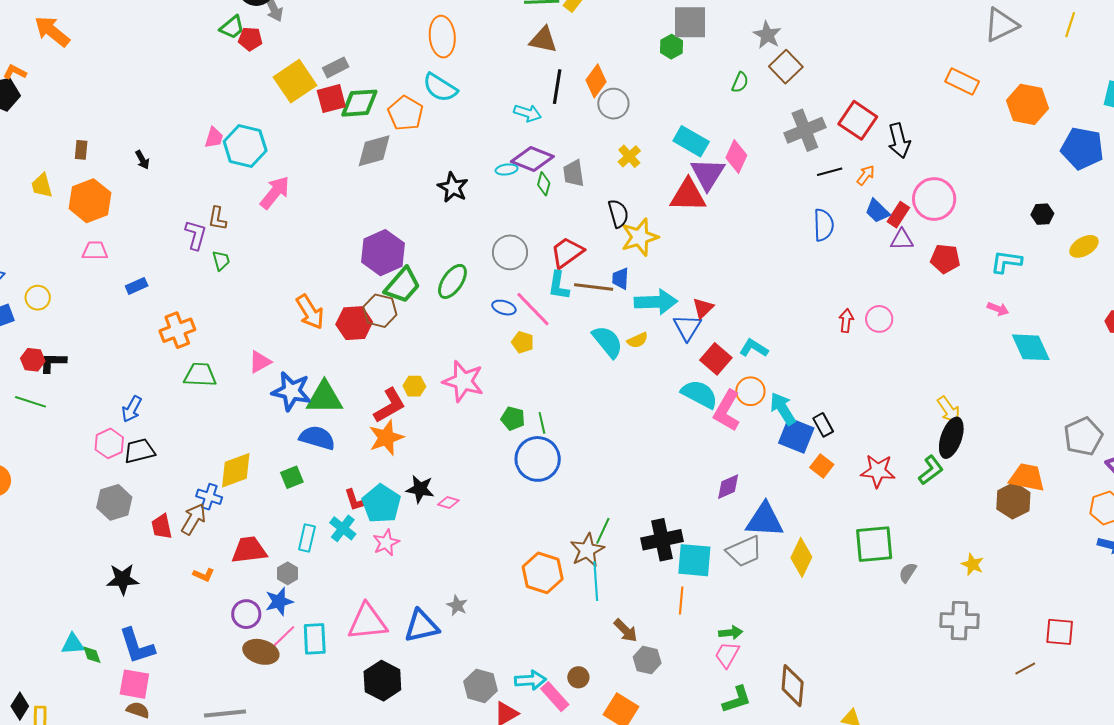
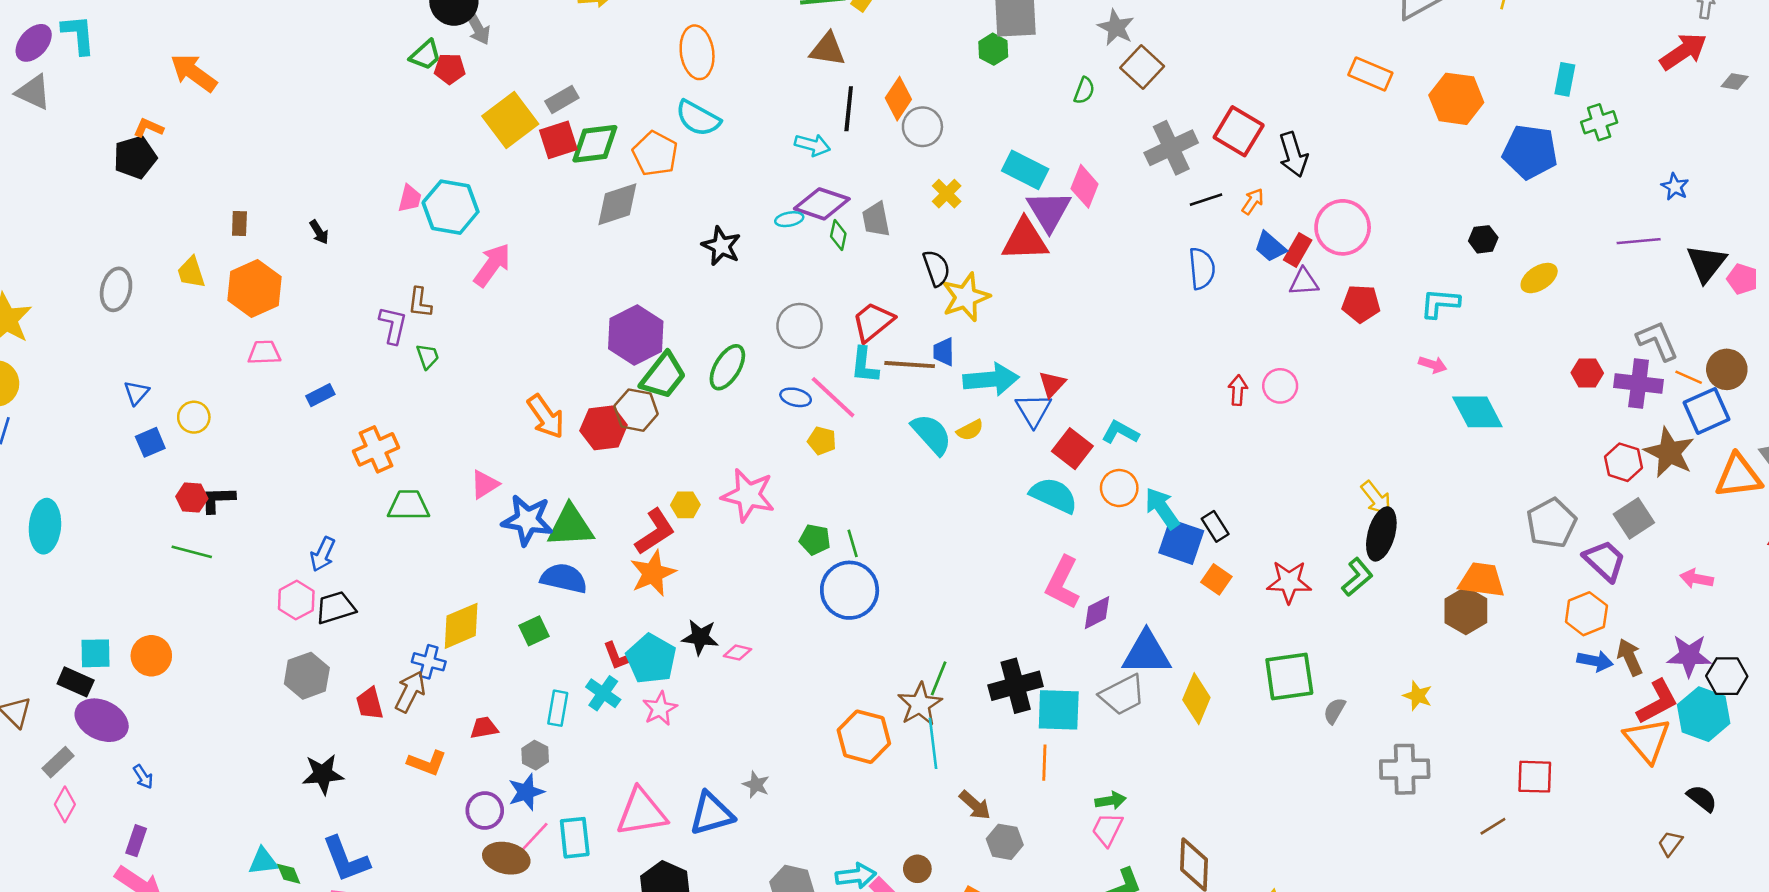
pink L-shape: (727, 411) -> (1063, 583), moved
red trapezoid: (249, 550) -> (484, 728), size x0.6
orange L-shape: (204, 575) -> (427, 763), size x1.4

